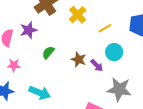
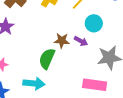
green semicircle: (48, 53) -> (47, 59), moved, size x1.5

